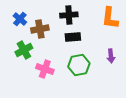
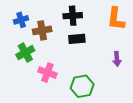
blue cross: (20, 19) -> (21, 20), turned 32
green hexagon: (79, 65) -> (82, 86), moved

